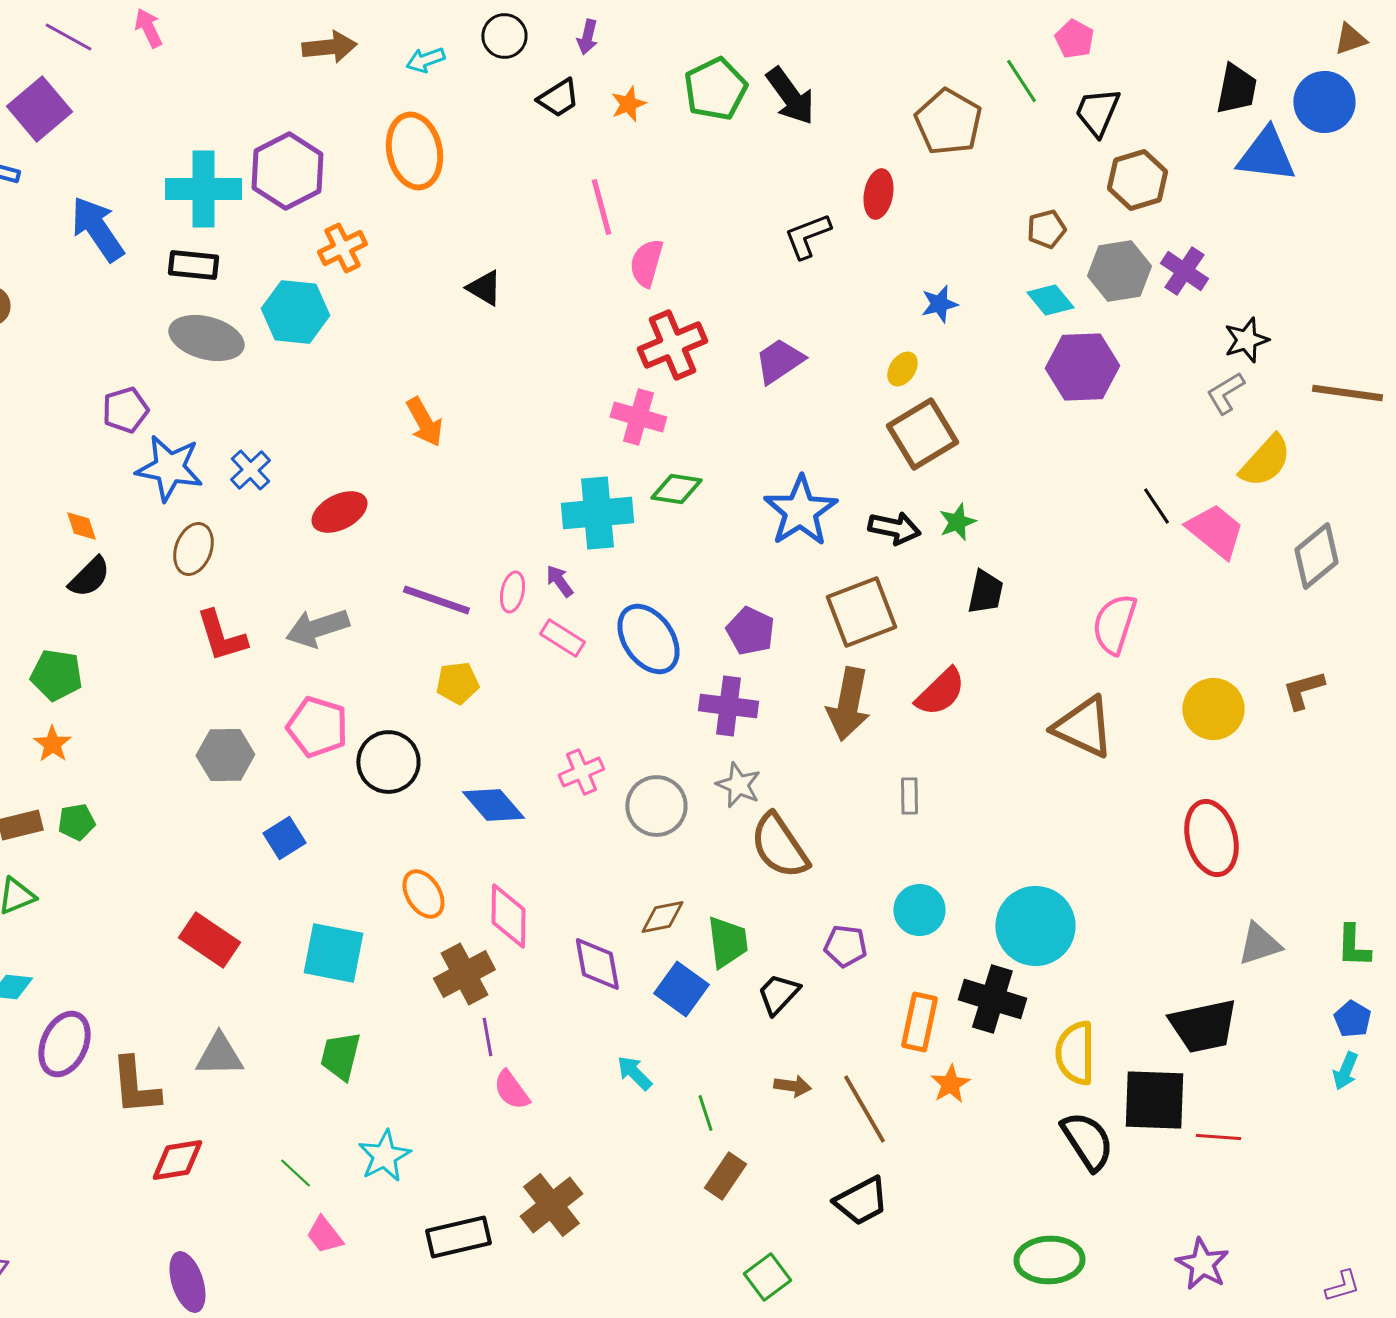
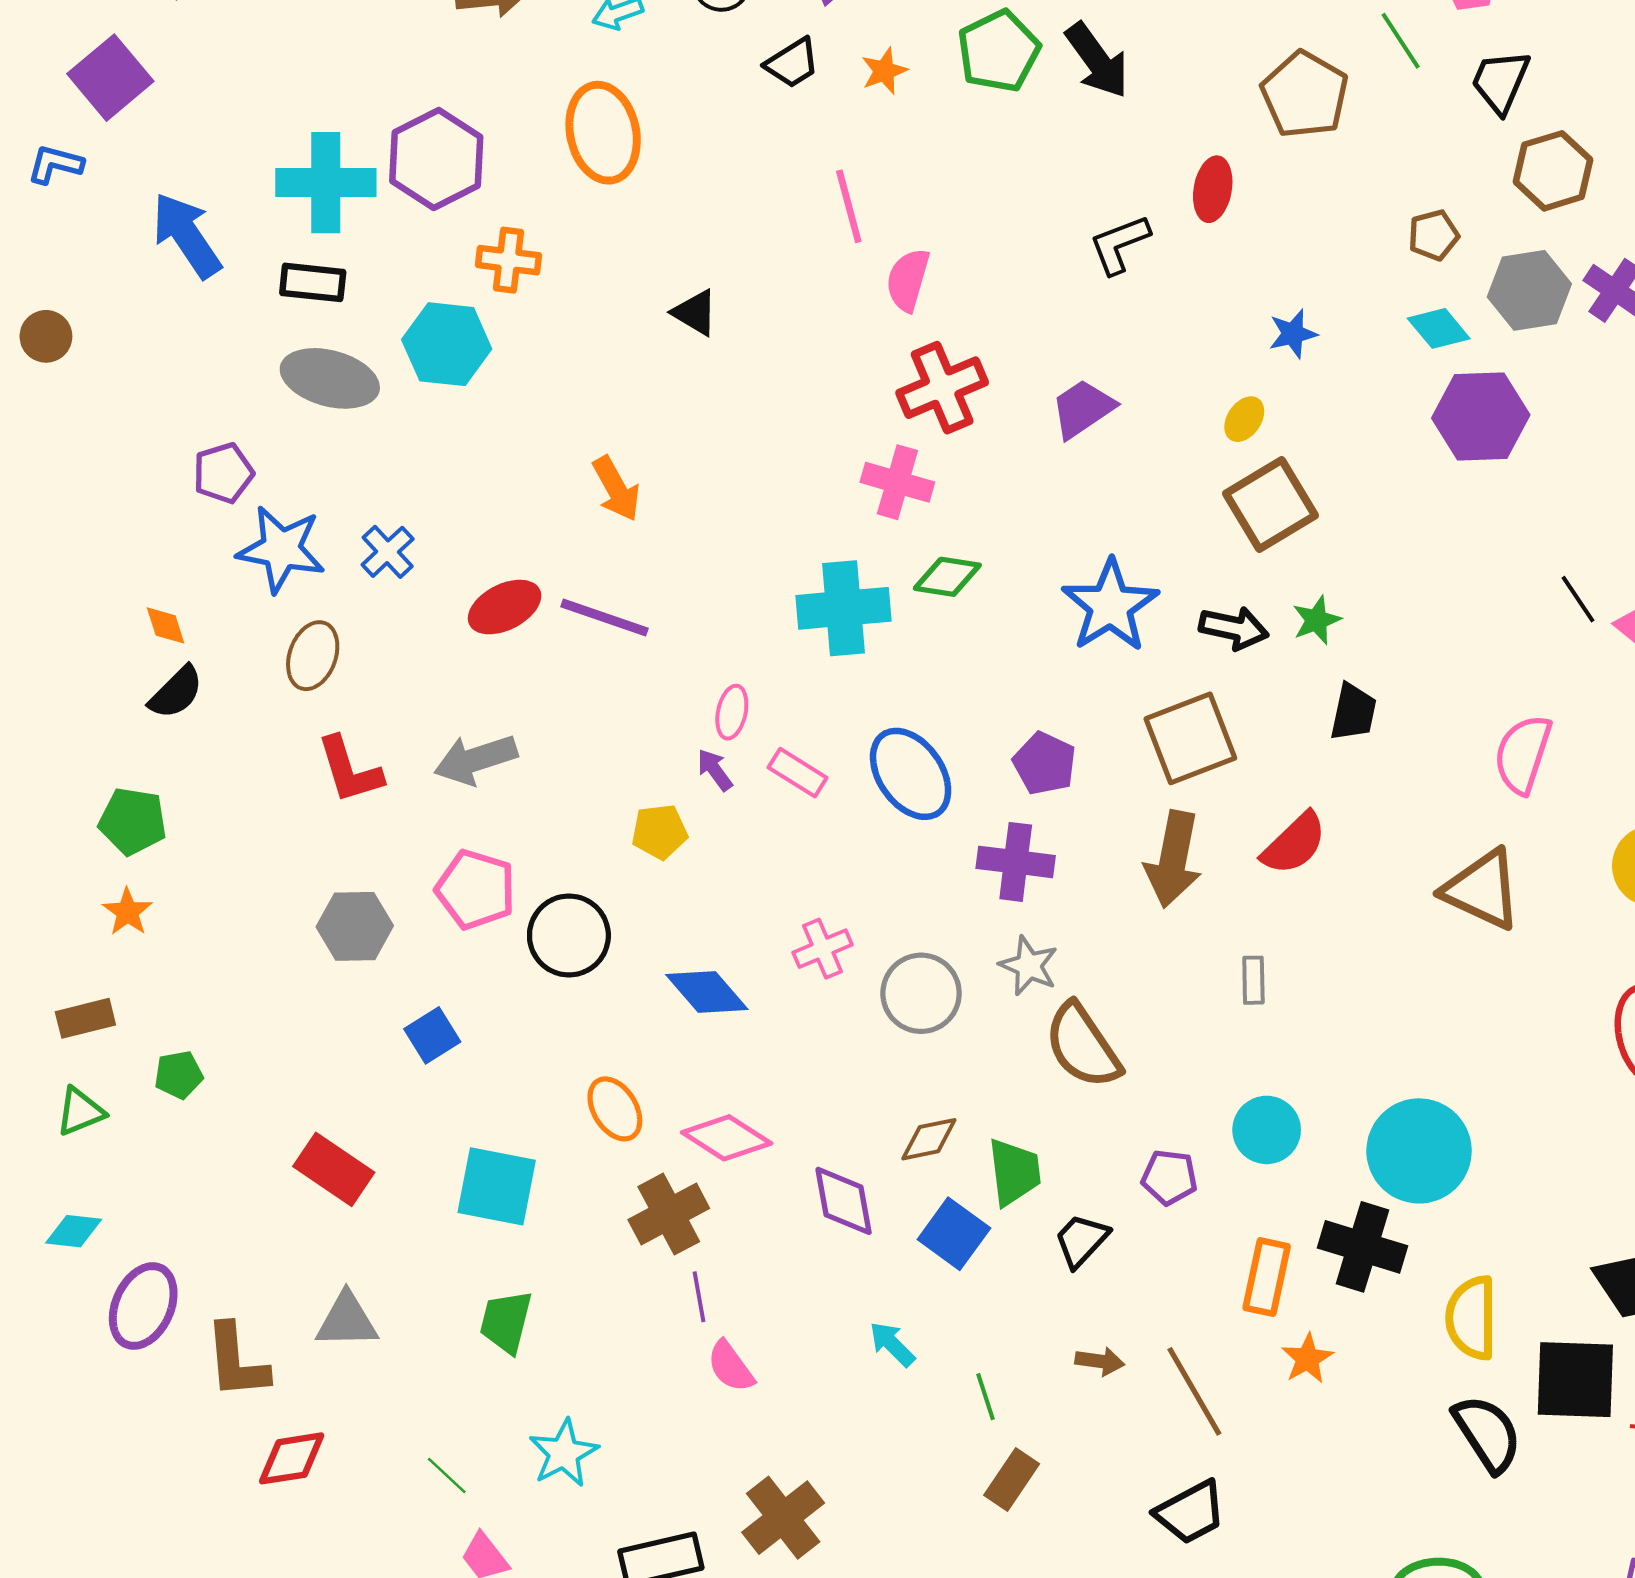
orange cross: (342, 248) -> (508, 260), turned 33
purple arrow: (559, 581) -> (715, 770), moved
purple line: (436, 600) -> (604, 618), moved
green pentagon: (76, 822) -> (179, 1075), moved
pink diamond: (508, 916) -> (727, 1138), turned -58

